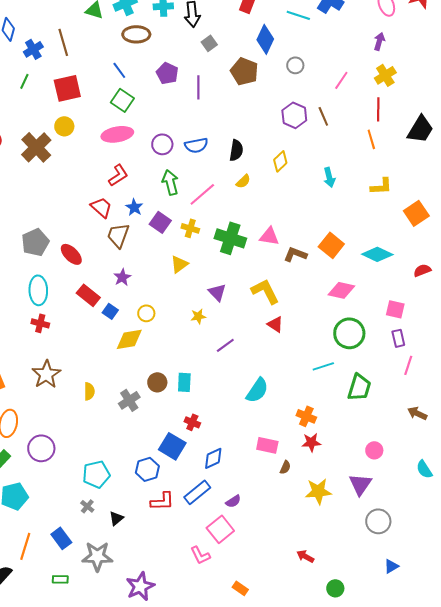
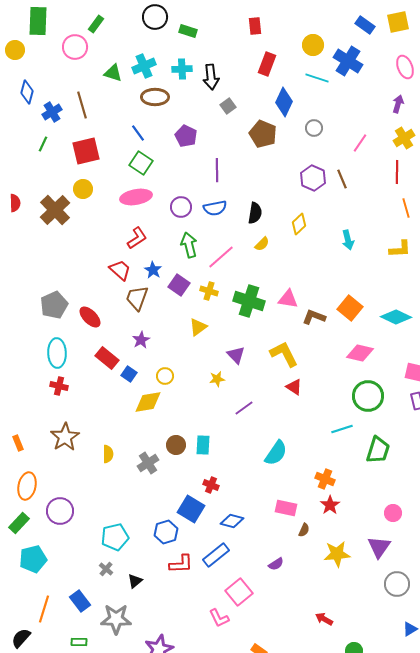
purple line: (198, 87) -> (217, 170), moved
orange line: (371, 139) -> (406, 208), moved
red star: (311, 442) -> (330, 505), turned -30
blue diamond: (213, 458) -> (232, 521), turned 40
purple semicircle: (233, 501) -> (276, 564), moved

